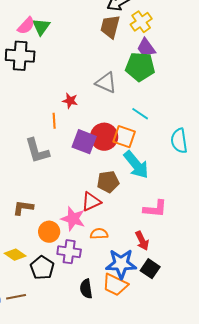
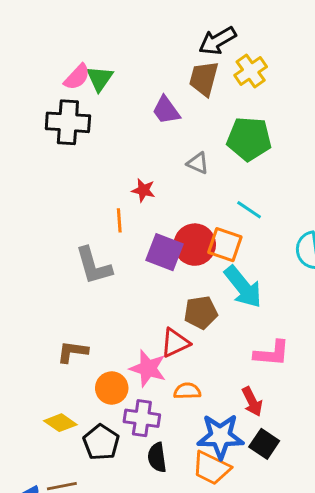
purple trapezoid: (146, 48) -> (166, 110), moved
gray triangle: (106, 83) -> (198, 163), size x0.7
black semicircle: (86, 289) -> (157, 457), moved

